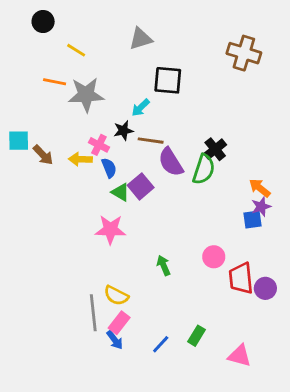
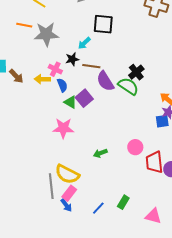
green semicircle: (204, 169) -> (128, 86), turned -75
green arrow: (164, 265) -> (100, 153), turned -88
yellow semicircle: (116, 296) -> (67, 174), size x1.4

